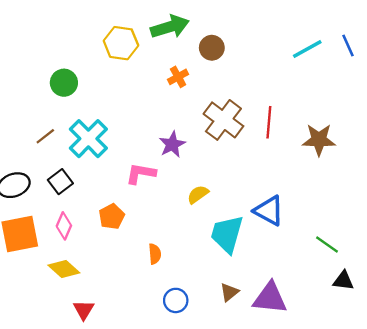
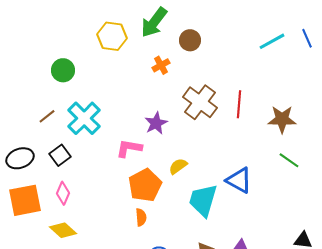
green arrow: (170, 27) -> (154, 22), turned 144
orange pentagon: (112, 217) -> (145, 185), moved, size x1.5
green line: (327, 245) -> (289, 160), moved

